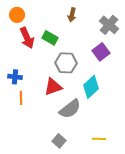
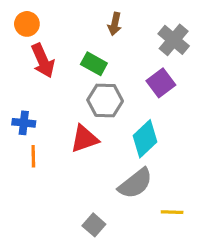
green rectangle: (50, 38) -> (94, 64), moved
gray semicircle: (70, 109) -> (135, 183), moved
yellow line: (99, 139) -> (172, 212), moved

